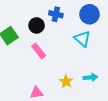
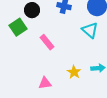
black circle: (37, 25) -> (32, 10), moved

